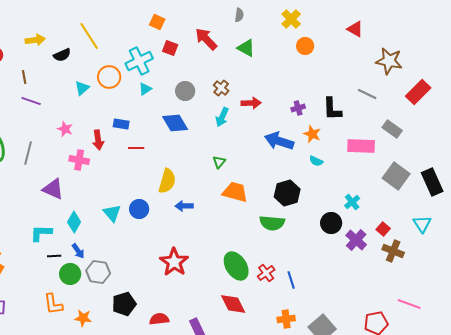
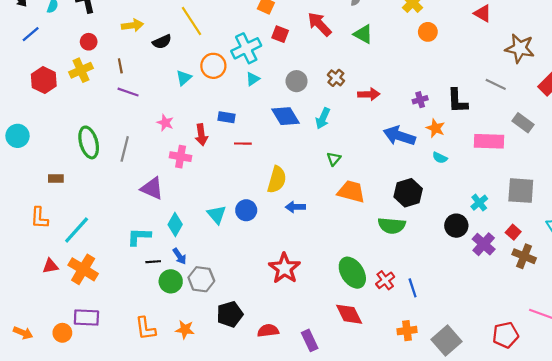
cyan arrow: (222, 117) -> (323, 118), moved
gray square: (396, 176) -> (521, 191), moved, turned -32
orange L-shape: (53, 304) -> (146, 328), moved

